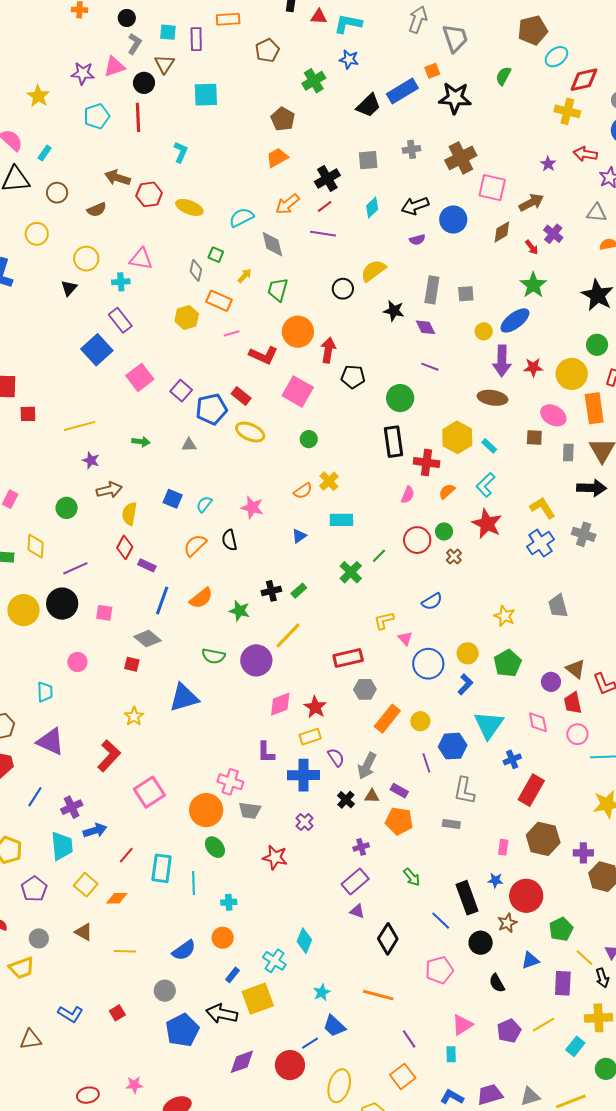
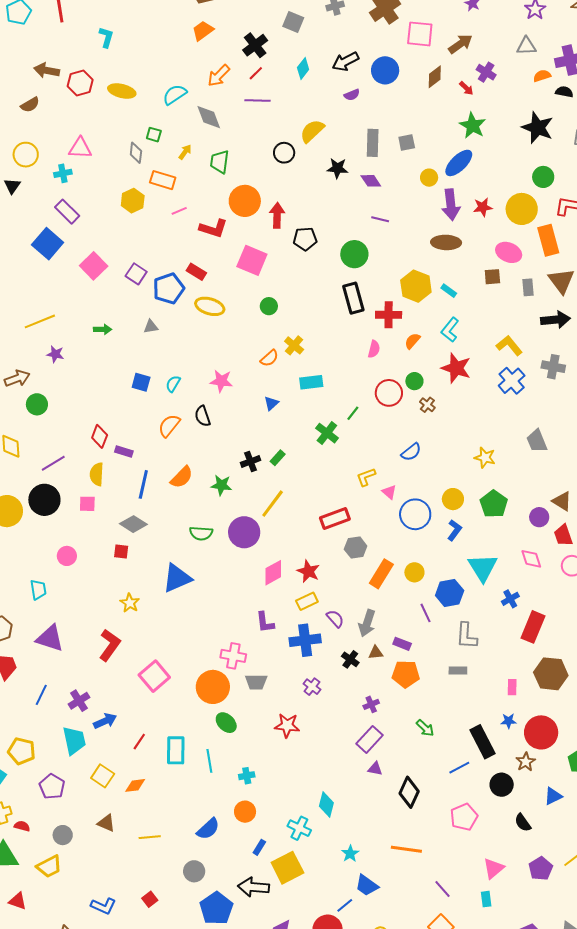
gray square: (368, 160) -> (293, 22), turned 35
brown arrow: (109, 490) -> (17, 378), moved
yellow semicircle: (129, 514) -> (97, 474), moved
blue line: (441, 921) -> (459, 768), turned -65

